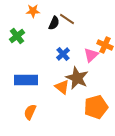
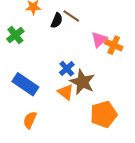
blue cross: (63, 54) -> (67, 69), moved
pink triangle: (91, 55) -> (99, 40), moved
blue rectangle: (26, 80) -> (25, 84), turned 35

